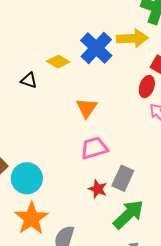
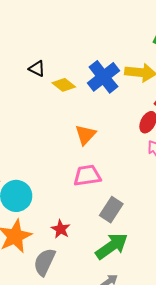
black triangle: (29, 80) -> (37, 69), moved
red star: (98, 189) -> (61, 229), moved

